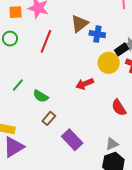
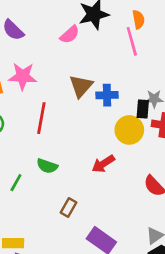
black rectangle: (122, 49) -> (143, 109), turned -40
green semicircle: (41, 96) -> (47, 166), moved
brown rectangle: (49, 118) -> (68, 207), moved

